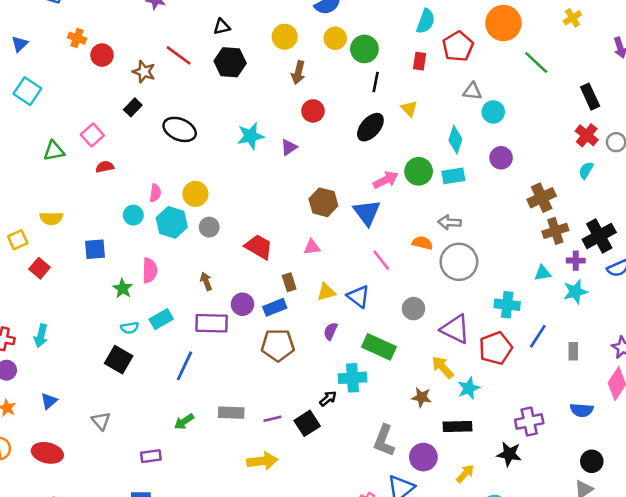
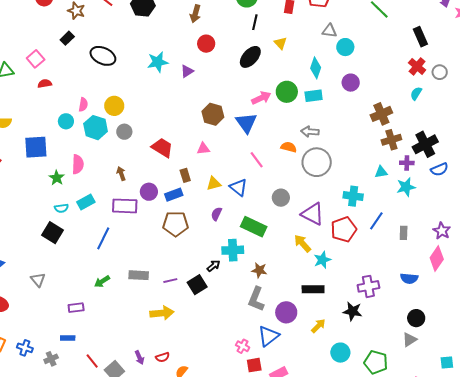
blue square: (95, 249) -> (36, 147), size x1.4
brown star: (422, 397) -> (259, 270), moved

